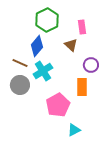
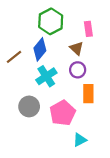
brown line: (20, 63) -> (14, 57), moved, turned -63
purple circle: (91, 65) -> (78, 70), moved
gray circle: (20, 85) -> (29, 106), moved

